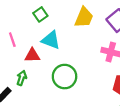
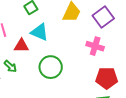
green arrow: (22, 78) -> (10, 66), turned 112

